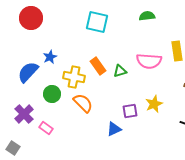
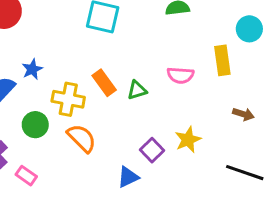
pink semicircle: (149, 61) -> (180, 75), size x0.7
purple square: (130, 111) -> (152, 150), turned -35

